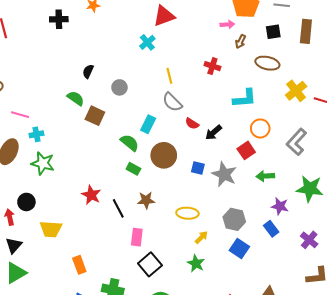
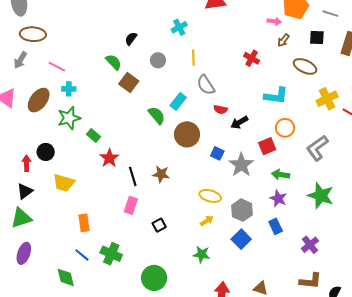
cyan cross: (147, 42) -> (179, 27), moved
yellow line: (169, 76) -> (193, 58), moved
red semicircle: (192, 124) -> (221, 110), turned -32
green star: (43, 163) -> (69, 118), turned 30
green rectangle: (133, 169) -> (93, 135), moved
purple star: (280, 206) -> (278, 198), moved
yellow ellipse: (187, 213) -> (210, 196), moved
pink rectangle: (137, 237) -> (131, 205), moved
green star: (196, 263) -> (202, 254), moved, turned -30
black square: (150, 264) -> (159, 225), moved, size x0.6

